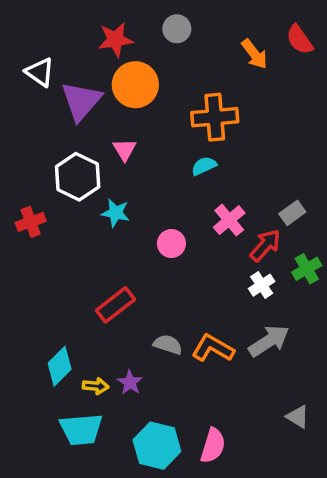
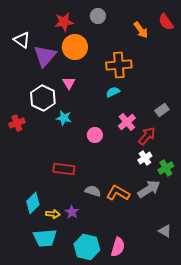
gray rectangle: (292, 213) -> (162, 110), moved
green cross: (307, 269) -> (166, 168), moved
red rectangle: (115, 305) -> (64, 169), turned 45

